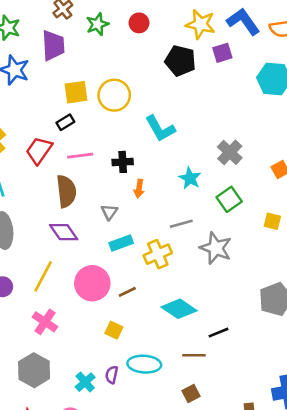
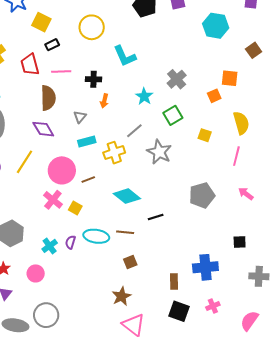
yellow square: (76, 92) -> (41, 22), moved, turned 30
red trapezoid: (39, 150) -> (30, 65), turned -55
gray line: (181, 224) -> (134, 131), turned -30
pink cross: (45, 322) -> (53, 200), moved
brown line: (194, 355) -> (125, 232), moved

